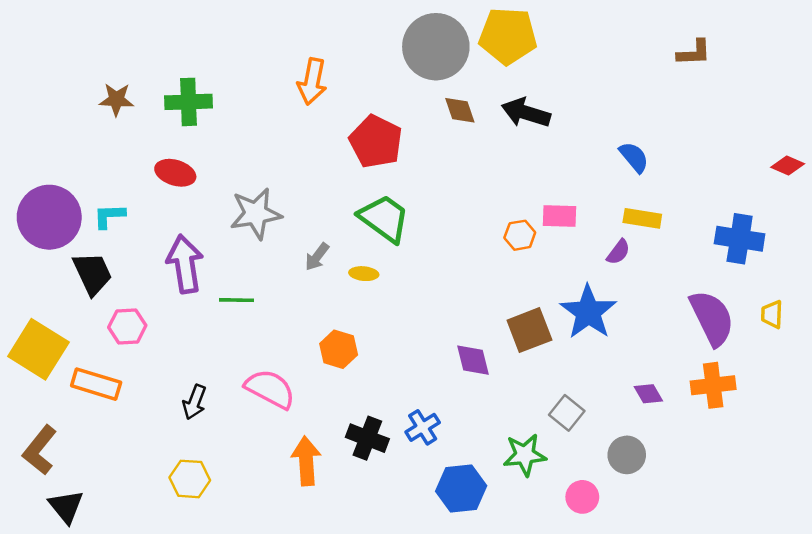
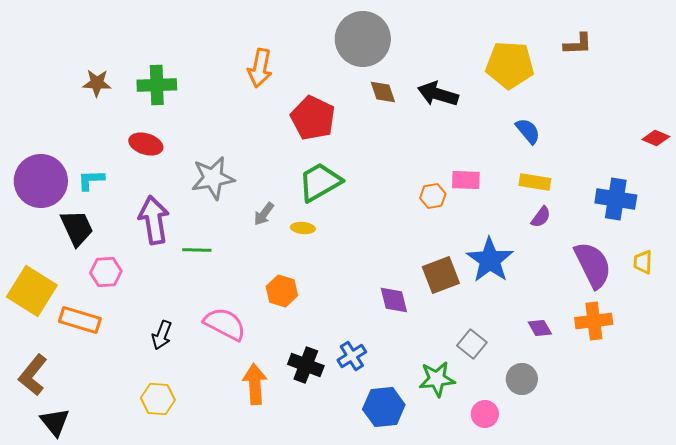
yellow pentagon: (508, 36) -> (510, 65), moved
green trapezoid: (384, 218) -> (320, 182), turned -66
purple semicircle: (618, 252) -> (541, 217), moved

